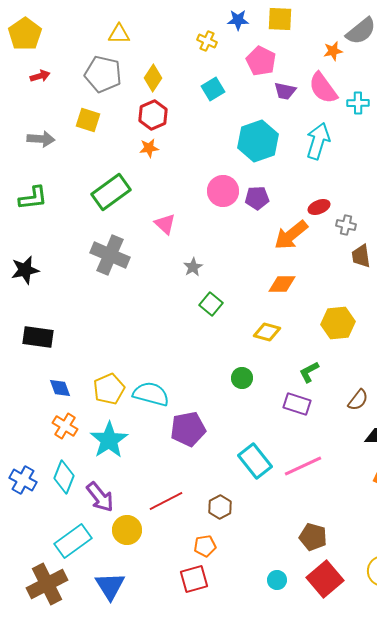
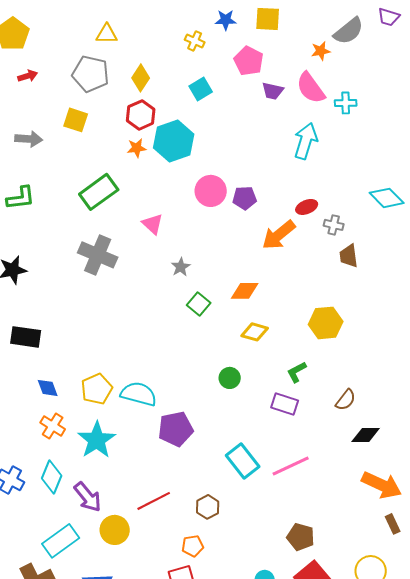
cyan hexagon: (258, 141) -> (174, 141), moved
orange diamond: (282, 284) -> (245, 291), moved

